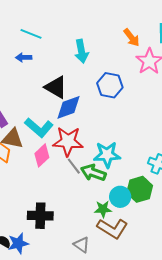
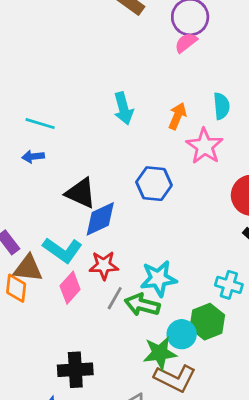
orange arrow: (132, 38) -> (177, 116), turned -114
cyan arrow: (81, 51) -> (123, 108), moved
red star: (68, 141) -> (104, 265), size x0.7
gray line: (74, 166) -> (115, 298), turned 72
green star: (103, 209) -> (160, 353), size x1.4

